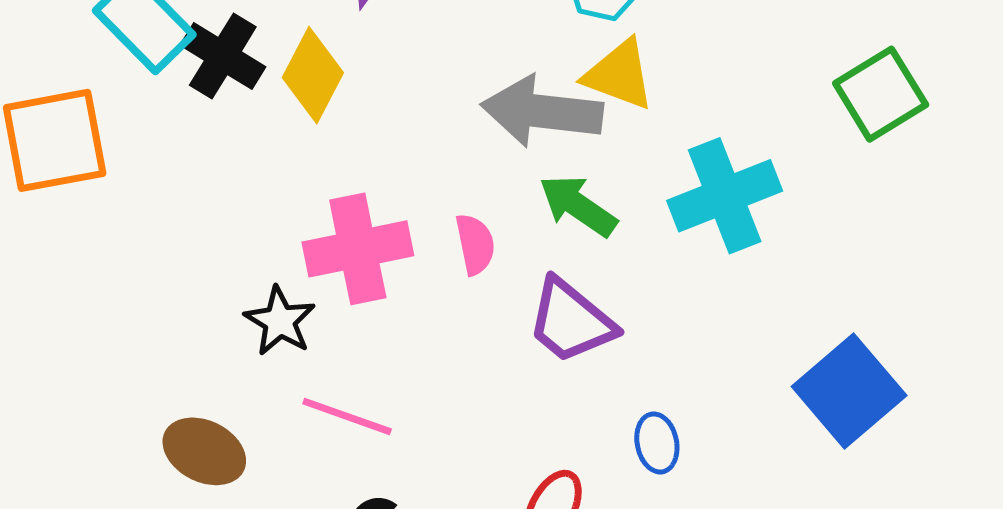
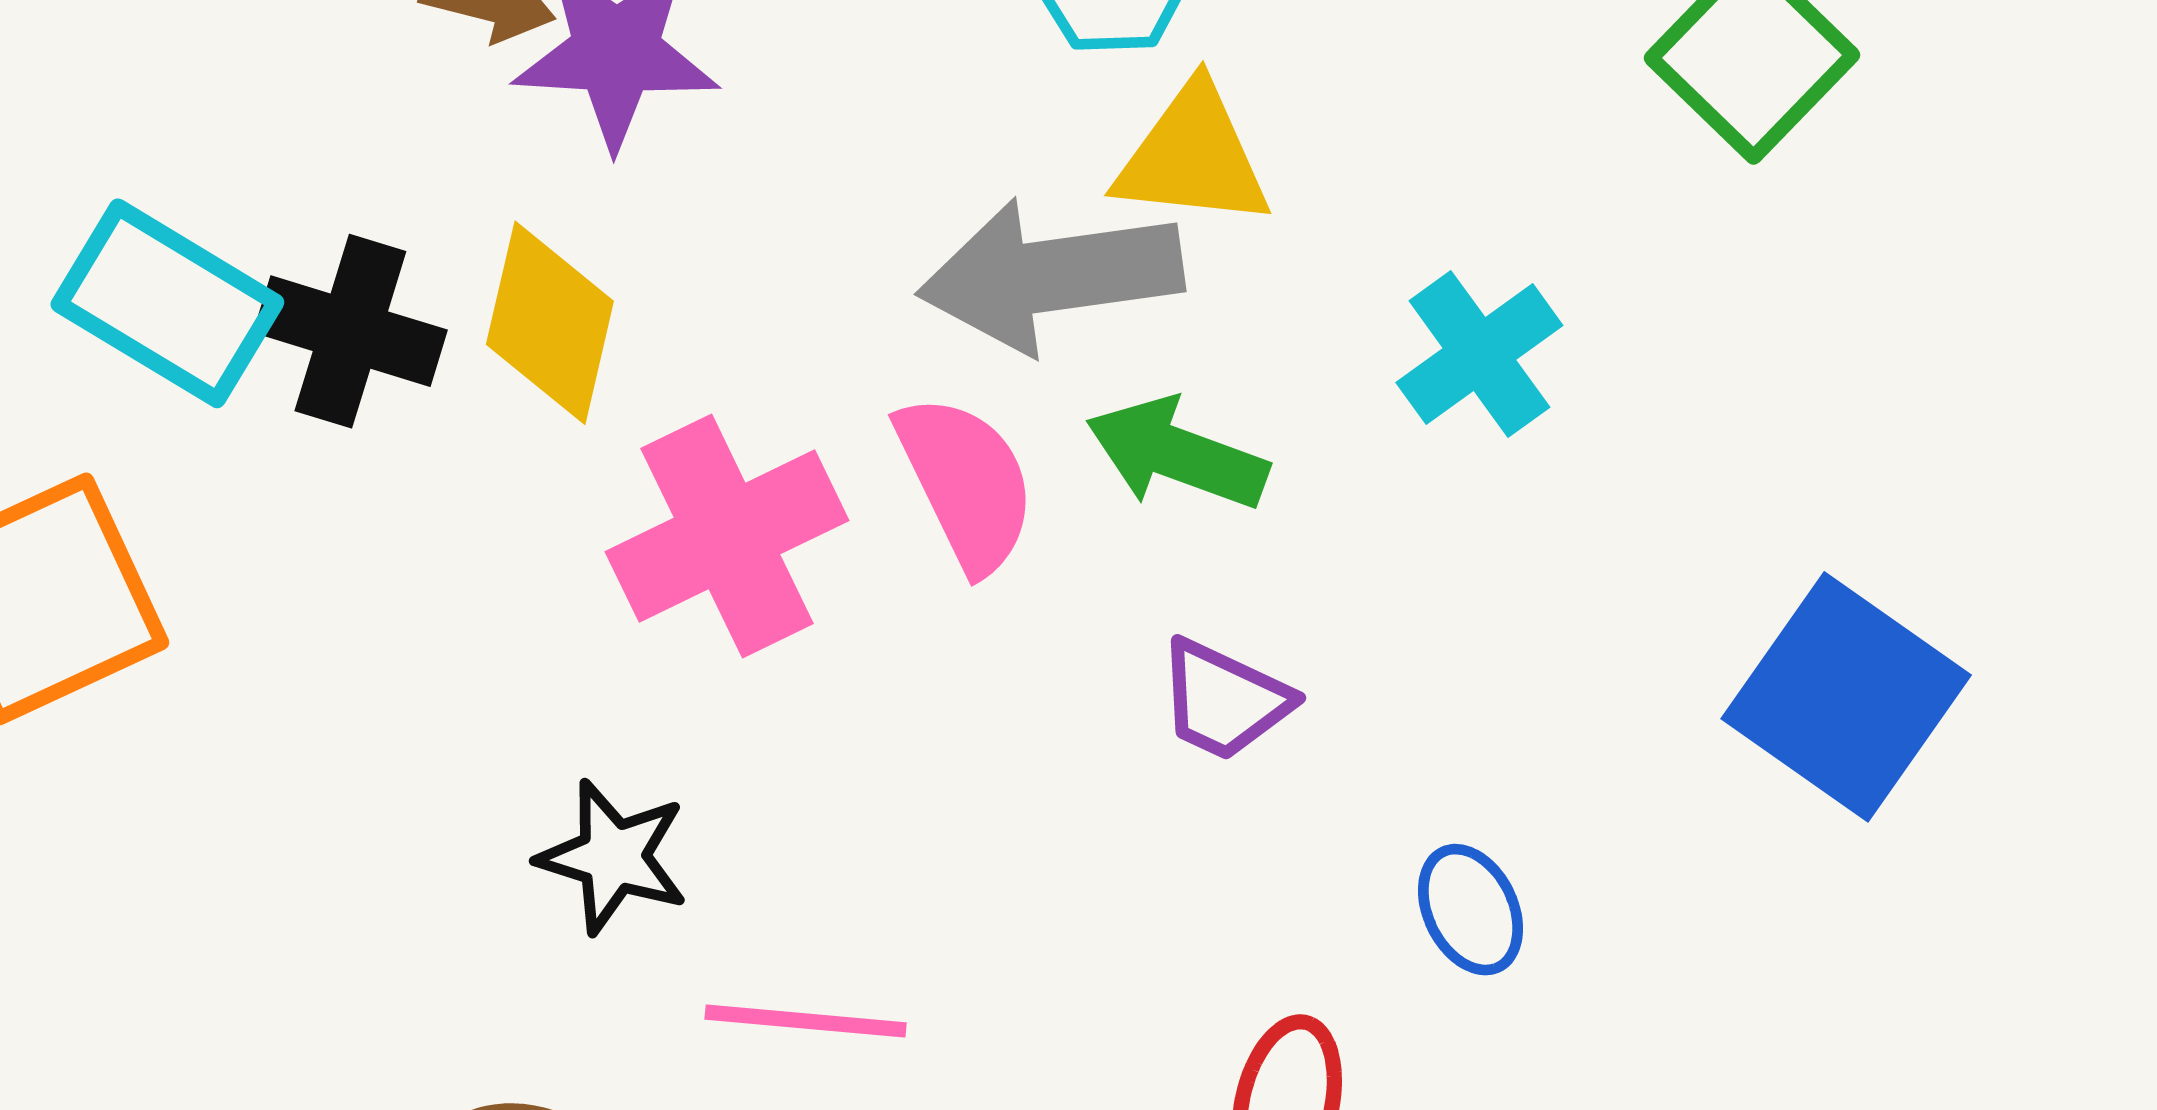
cyan cross: (725, 196) -> (1479, 354), size x0.7
pink semicircle: (475, 244) -> (966, 483), moved, size x1.4
pink cross: (358, 249) -> (727, 536), moved
purple trapezoid: (571, 321) -> (1224, 700), size x0.7

